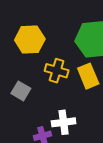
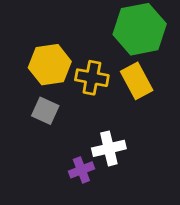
yellow hexagon: (30, 40) -> (50, 65), moved

